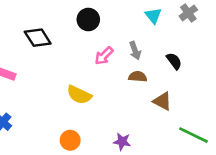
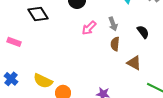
brown semicircle: (138, 77) -> (115, 44), turned -88
yellow semicircle: (79, 95) -> (43, 81), moved

